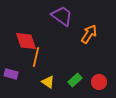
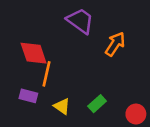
purple rectangle: (11, 74) -> (28, 96), moved
red circle: (99, 82) -> (136, 114), moved

